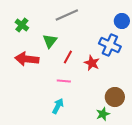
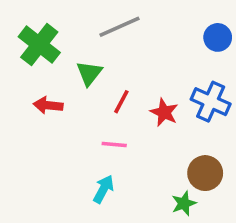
green cross: (22, 25) -> (39, 45), size x1.6
blue cross: (110, 45) -> (211, 102), moved
red arrow: (27, 59) -> (48, 105), size x0.7

